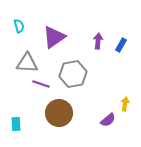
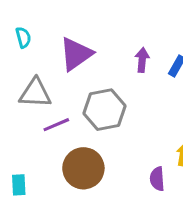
purple line: (41, 84) -> (56, 125), turned -42
purple semicircle: (108, 120) -> (157, 179), turned 126

